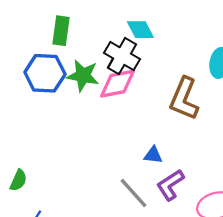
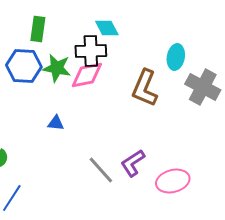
black cross: (122, 56) -> (91, 51), turned -32
blue triangle: (153, 155) -> (56, 123), moved

